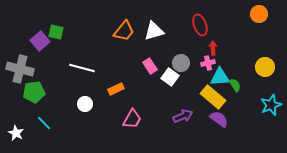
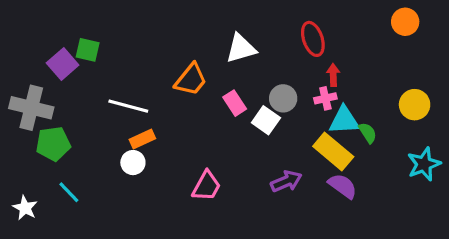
orange trapezoid: (124, 31) -> (191, 80), moved
orange rectangle: (116, 89) -> (142, 139), moved

